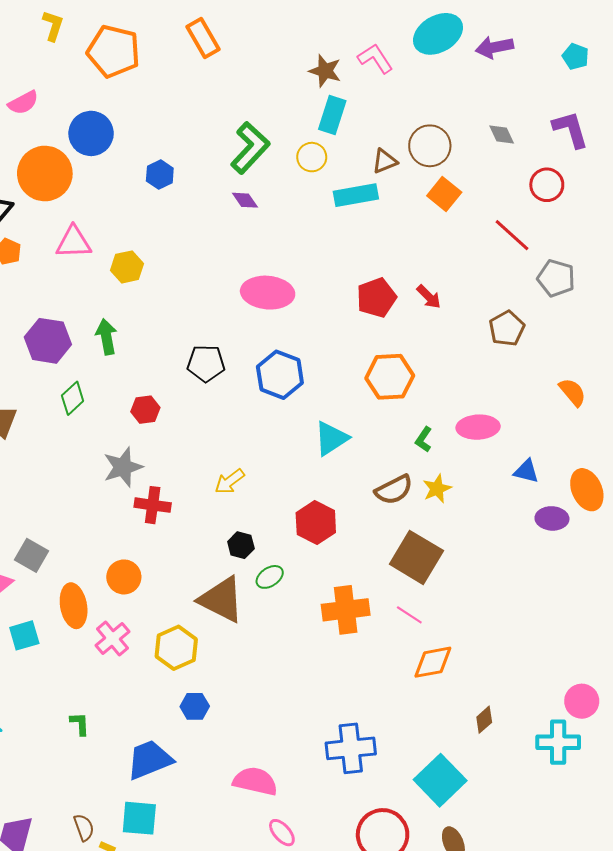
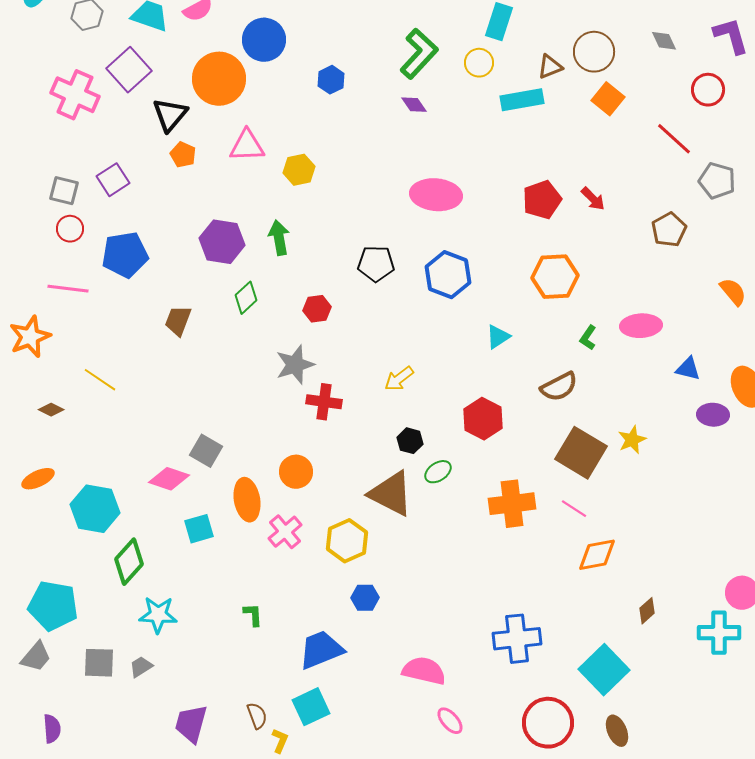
cyan triangle: (331, 438) -> (498, 337), size x0.7
yellow star: (437, 489) -> (632, 440), moved
cyan square: (139, 818) -> (311, 707), turned -30

